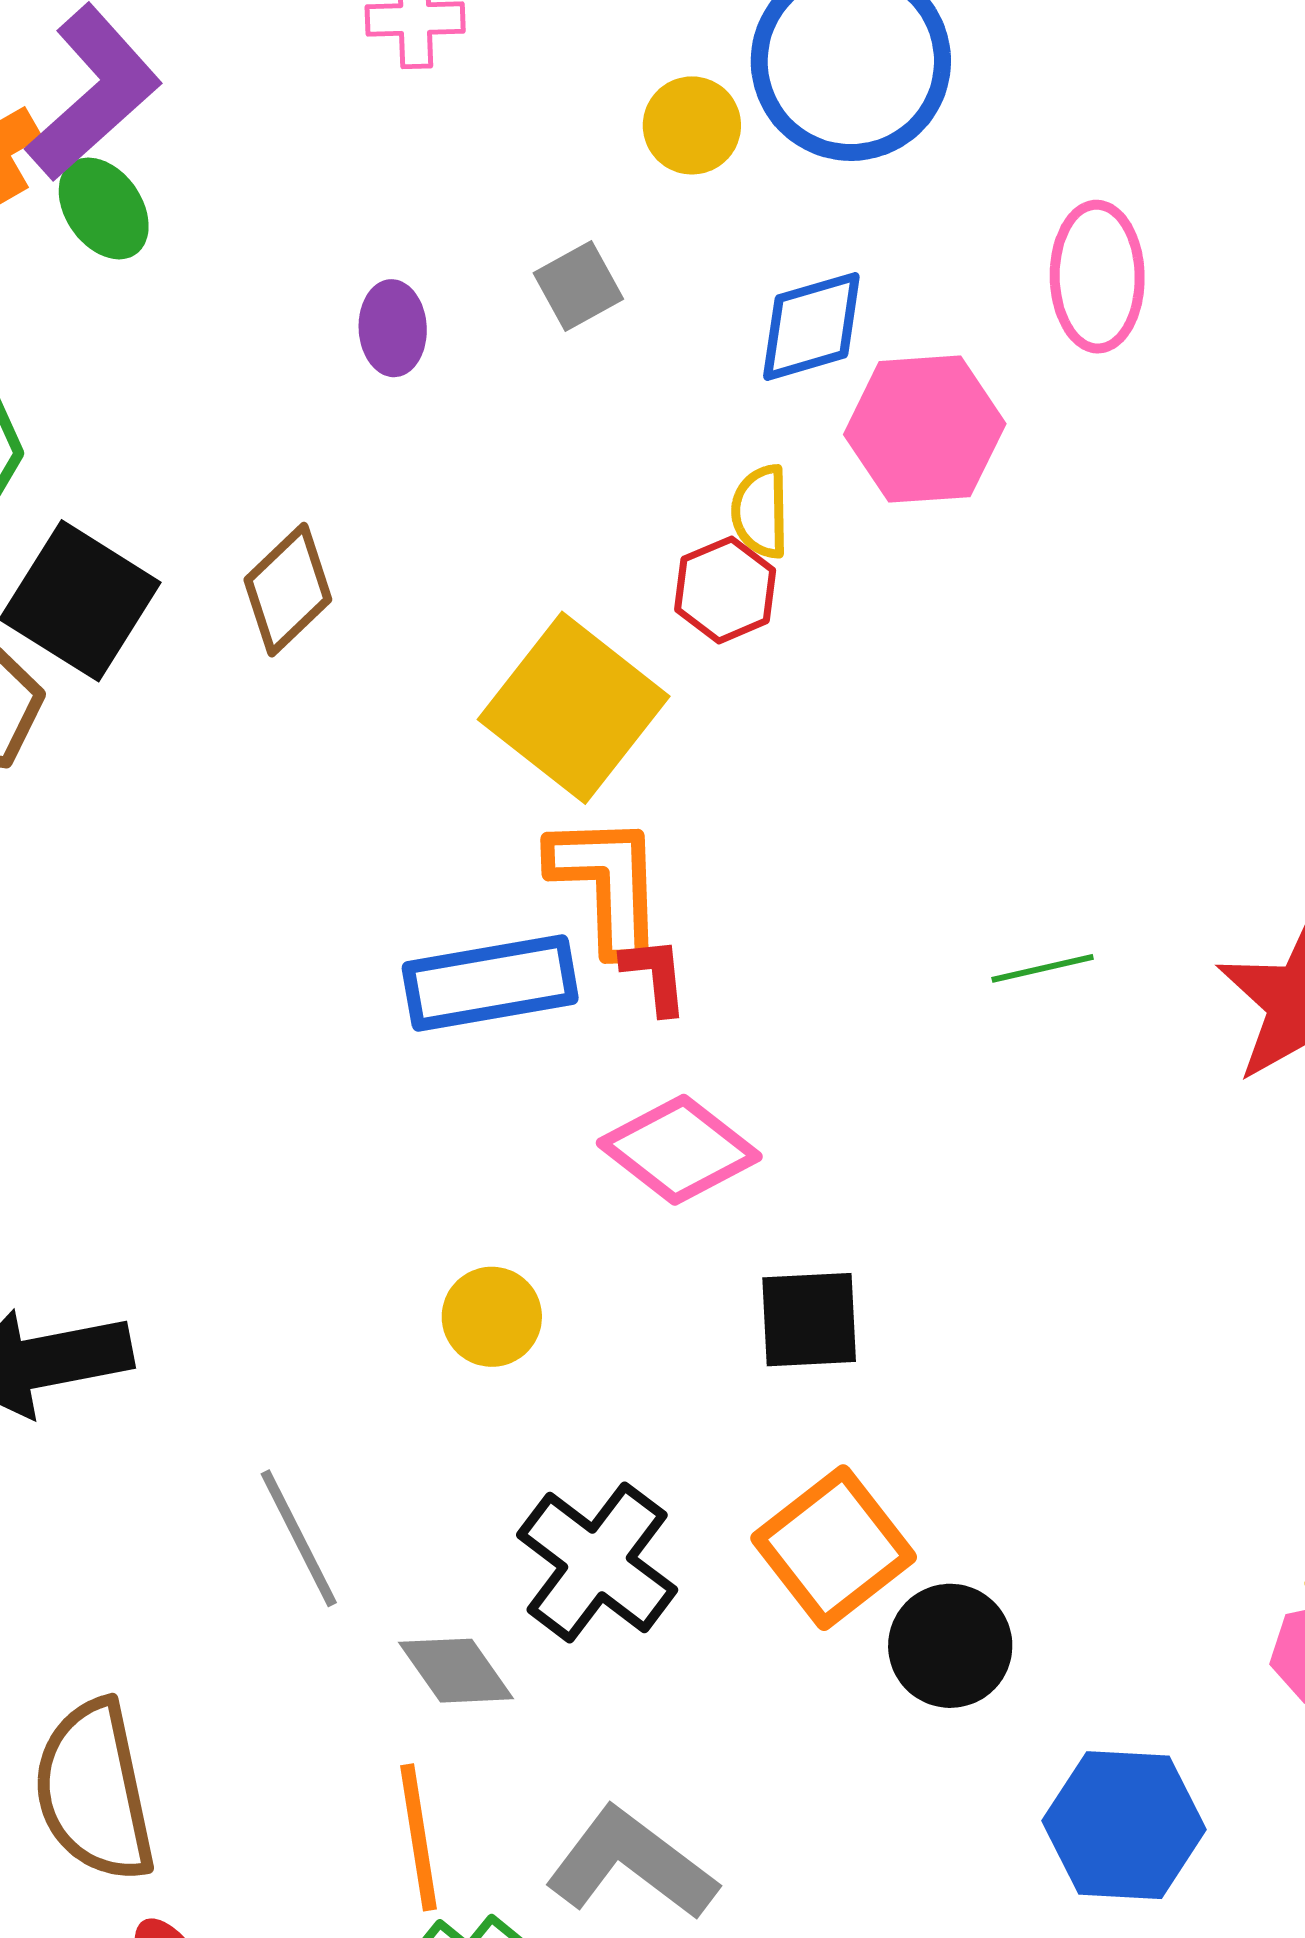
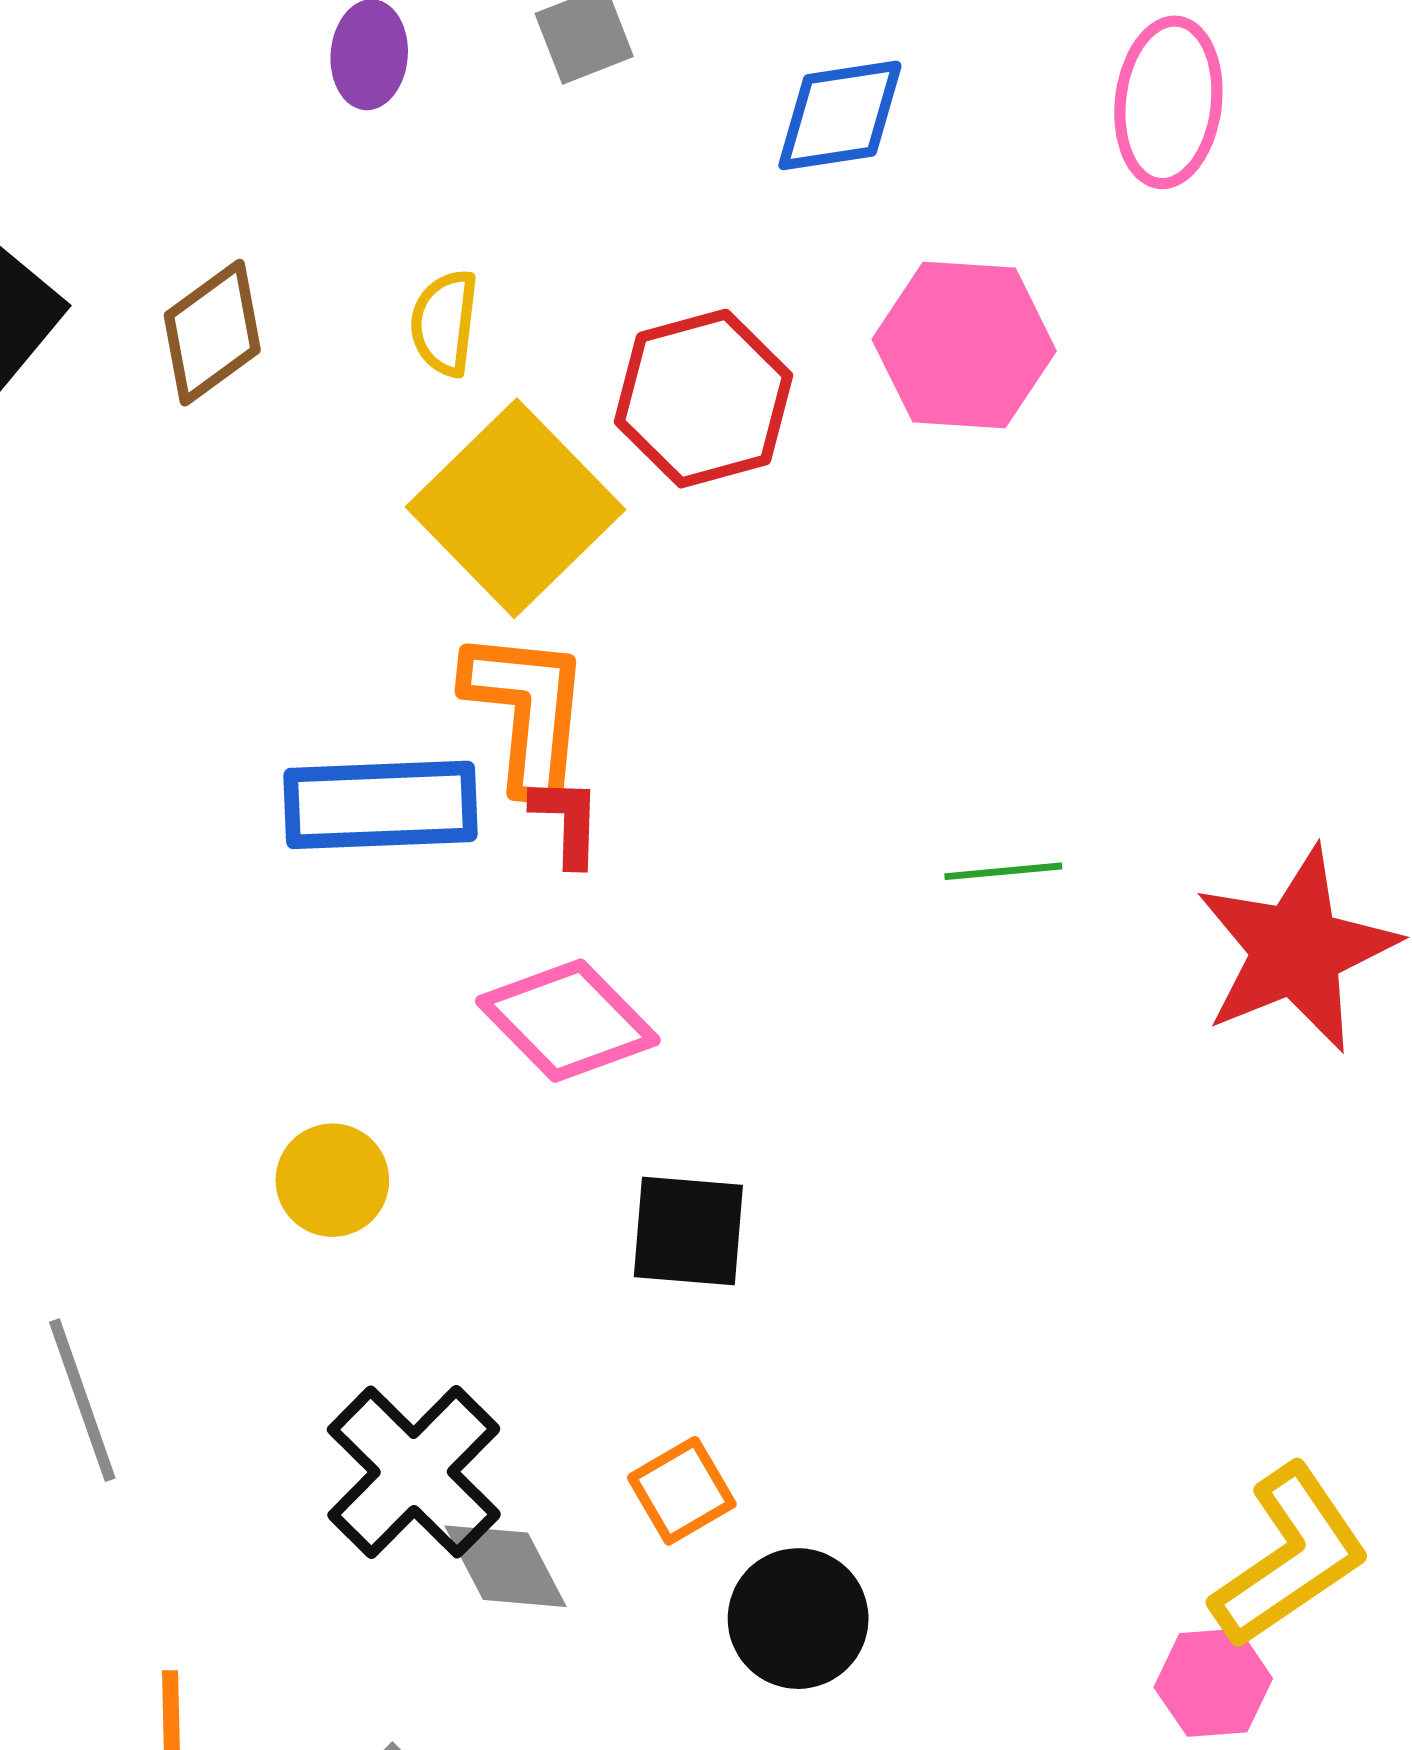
pink hexagon: (925, 429) -> (964, 345), moved
yellow semicircle: (760, 512) -> (444, 323), moved
red hexagon: (725, 590) -> (703, 399), size x1.5
orange square: (834, 1548) -> (682, 1491), size x0.6
gray diamond: (456, 1671) -> (506, 1566), moved

